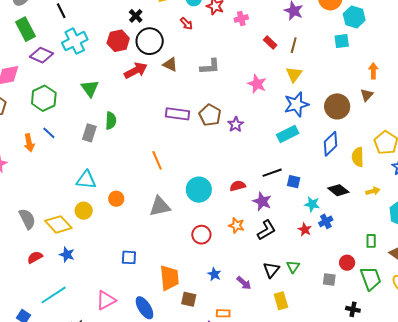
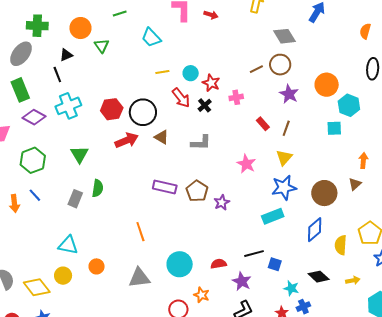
black cross: (136, 16) -> (205, 105), moved
red arrow: (186, 24) -> (181, 98), size x1.5
orange star: (236, 225) -> (201, 295), moved

